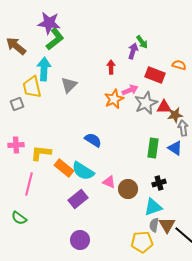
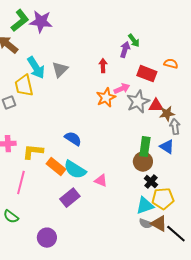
green L-shape: (55, 39) -> (20, 21), moved
cyan arrow: (44, 69) -> (36, 68), turned 145
gray triangle: (69, 85) -> (60, 70), moved
blue semicircle: (93, 140) -> (73, 139), moved
black cross: (159, 183) -> (151, 182), turned -32
brown circle: (128, 189) -> (143, 162), moved
gray semicircle: (154, 225) -> (146, 224), turned -80
brown triangle: (167, 225) -> (159, 224), turned -30
purple circle: (80, 240) -> (47, 238), moved
yellow pentagon: (142, 242) -> (163, 199), moved

